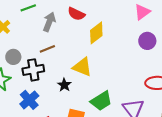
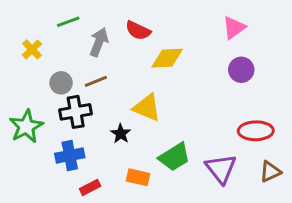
yellow diamond: (96, 33) -> (167, 58), turned 35
gray circle: (13, 57) -> (61, 83), moved
blue cross: (29, 100) -> (70, 156), turned 30

